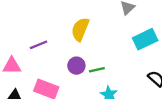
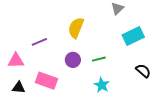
green line: (97, 70) -> (99, 59), moved

